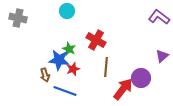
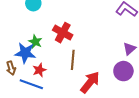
red star: (73, 69) -> (39, 70), moved
purple circle: (141, 78) -> (123, 71), moved

